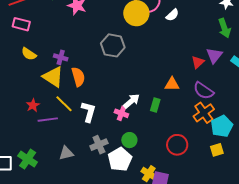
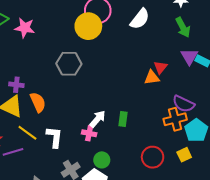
white semicircle: (172, 15) -> (140, 19), moved, size x1.5
purple triangle: (214, 55) -> (189, 57), moved
orange triangle: (172, 84) -> (152, 78), moved
purple semicircle: (204, 91) -> (183, 104), moved
orange cross: (204, 113) -> (175, 119), turned 30
yellow square: (217, 150) -> (184, 155), moved

